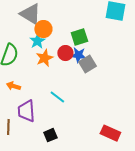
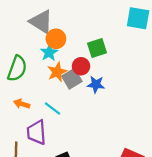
blue star: (78, 55) -> (96, 84), moved
gray square: (87, 64) -> (72, 79), moved
cyan line: (57, 97) -> (53, 108), moved

